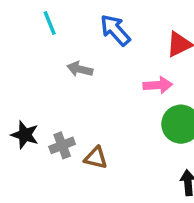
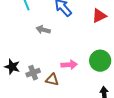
pink arrow: (158, 85) -> (69, 65), moved

